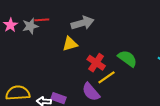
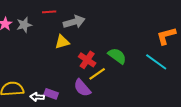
red line: (42, 20) -> (49, 12), moved

